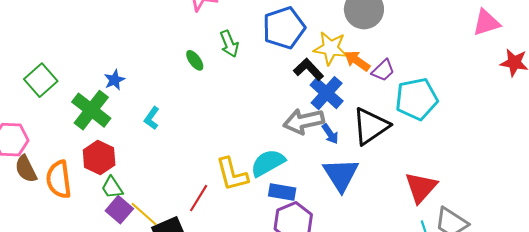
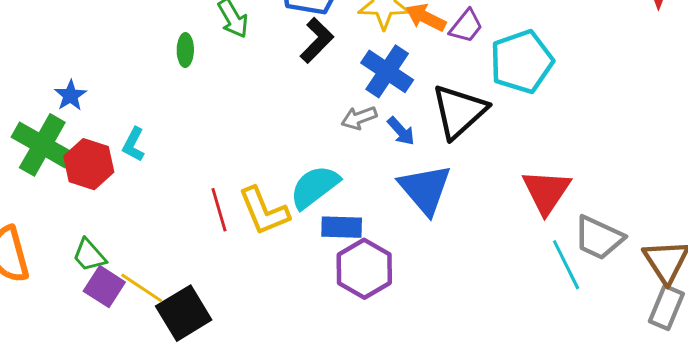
green ellipse: (195, 60) -> (185, 50), turned 45
black L-shape: (309, 69) -> (317, 40), moved, turned 96
gray arrow: (304, 121) -> (359, 118), size x0.6
red hexagon: (99, 158) -> (89, 164), moved
red line: (199, 198) -> (219, 210), moved, turned -40

